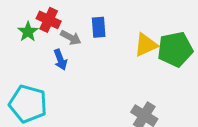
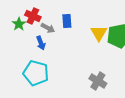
yellow triangle: (146, 45) -> (99, 33), turned -36
cyan pentagon: (28, 104) -> (36, 73), moved

